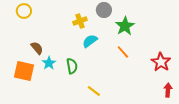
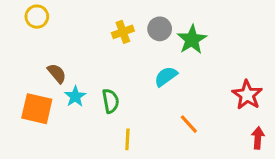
gray circle: (104, 10) -> (160, 29), moved
cyan semicircle: (90, 41) -> (166, 76), moved
orange line: (123, 52) -> (189, 124), moved
yellow line: (94, 91) -> (127, 139), moved, turned 56

